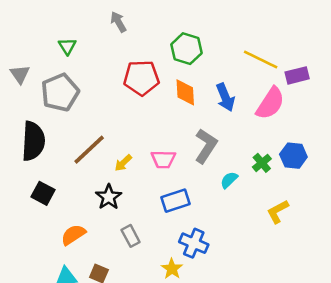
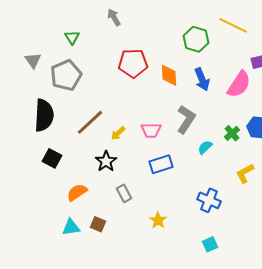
green hexagon: (186, 49) -> (196, 39), moved
yellow line: (261, 60) -> (233, 25), moved
blue cross: (194, 243) -> (209, 200), moved

